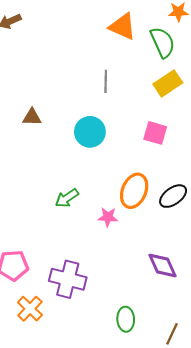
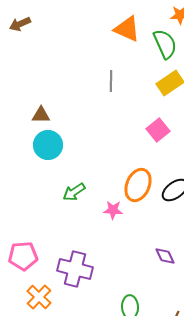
cyan circle: (90, 132) -> (48, 145), moved
pink square: (155, 133) -> (158, 130), turned 35
purple diamond: (163, 266) -> (165, 256), size x0.7

